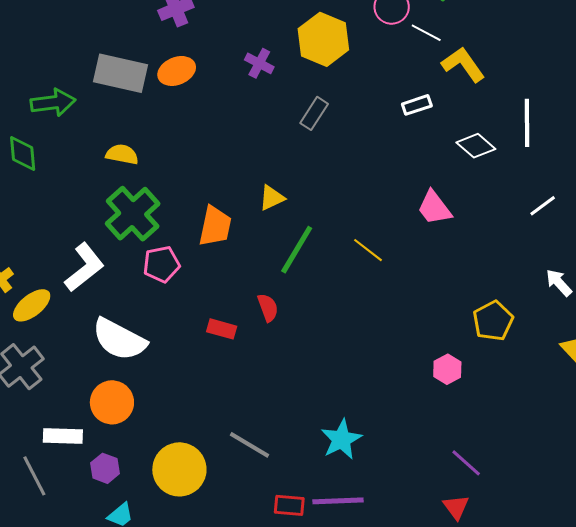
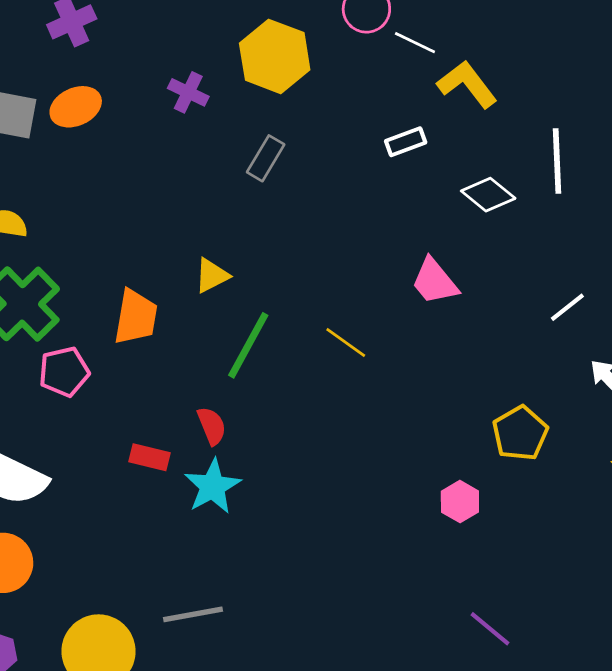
white line: (543, 206) -> (567, 307), moved
cyan star: (341, 439) -> (213, 486), moved
gray line: (249, 445) -> (193, 614), turned -39

